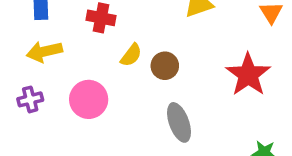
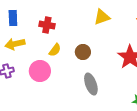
yellow semicircle: (131, 55) -> (55, 50), moved

